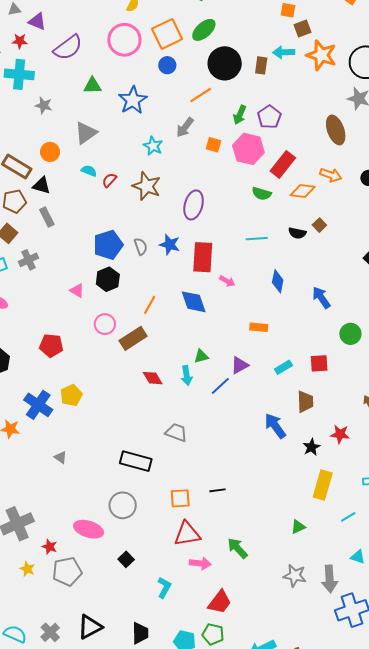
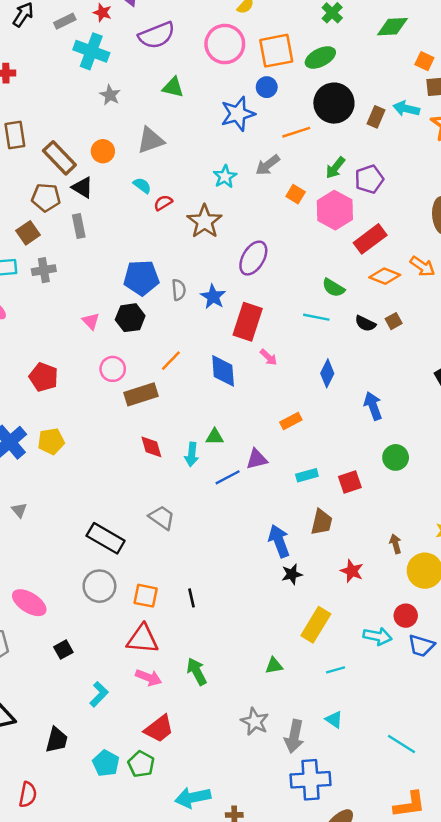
blue star: (133, 100) -> (238, 114), moved
green semicircle: (262, 194) -> (333, 288), moved
orange rectangle: (259, 327) -> (291, 421), turned -48
red square: (319, 363) -> (350, 482), turned -30
black star: (311, 447) -> (292, 574), moved
black line: (217, 490) -> (192, 598), turned 70
gray circle: (123, 505) -> (99, 586), moved

